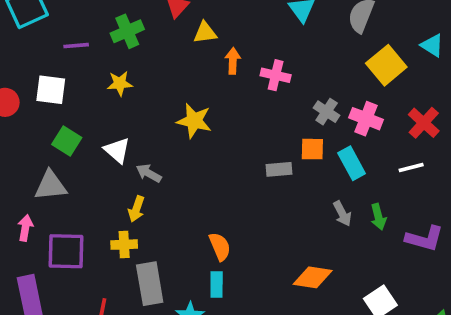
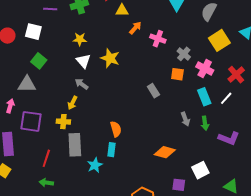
orange arrow: (233, 61) -> (135, 28), turned 32
yellow star: (120, 83) -> (80, 39), moved
gray cross: (327, 112) -> (184, 54), moved
orange square: (312, 149) -> (177, 74), moved
white triangle: (117, 150) -> (83, 61), moved
cyan rectangle: (352, 163) -> (204, 97), moved
white line: (411, 167) -> (226, 98), turned -40
gray rectangle: (279, 169) -> (153, 91), turned 56

